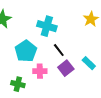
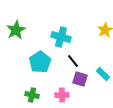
purple square: (66, 68) -> (80, 79), turned -35
pink cross: (40, 71) -> (62, 95), moved

